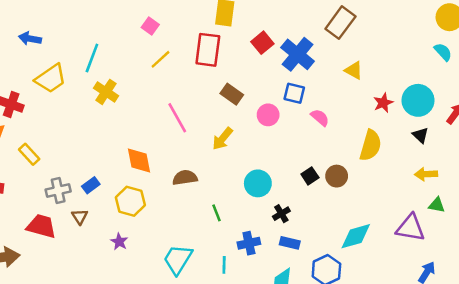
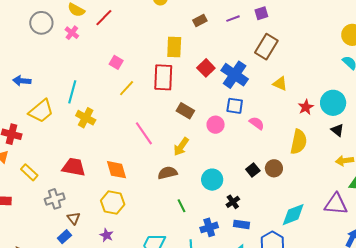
brown semicircle: (185, 178) -> (167, 173), moved
blue rectangle: (91, 185) -> (64, 237), moved
red trapezoid: (41, 226) -> (74, 167), moved

